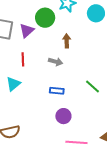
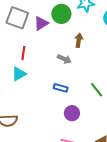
red line: (23, 59) -> (23, 53), moved
purple circle: (63, 116) -> (72, 113), moved

